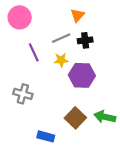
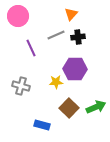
yellow star: (61, 60) -> (56, 82), moved
green arrow: (105, 117) -> (96, 107), turned 144

